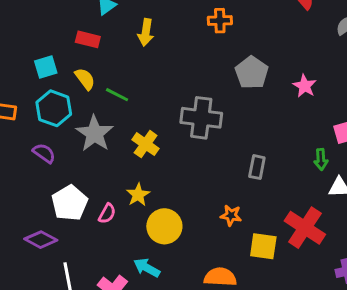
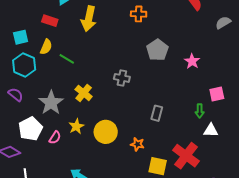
yellow arrow: (146, 32) -> (89, 19), size x1.4
yellow semicircle: (85, 79) -> (46, 47), turned 56
gray cross: (201, 118) -> (122, 78), size x0.6
gray star: (95, 134) -> (51, 103), moved
yellow circle: (164, 226) -> (106, 132), moved

